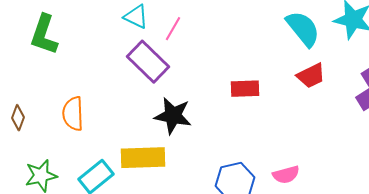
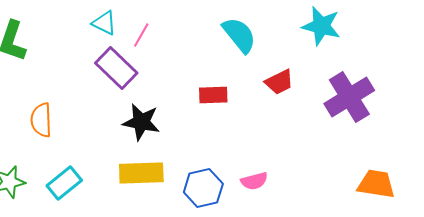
cyan semicircle: (303, 29) -> (239, 35), moved
yellow rectangle: (143, 158) -> (141, 173), moved

